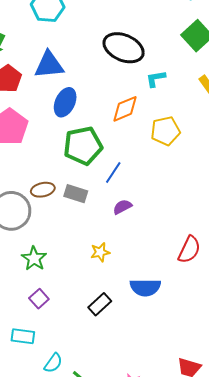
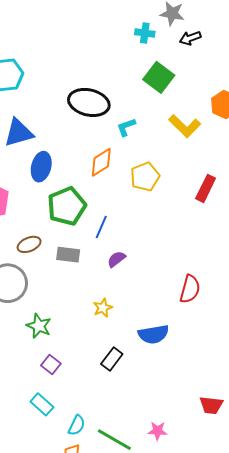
brown ellipse: (43, 190) -> (29, 244), moved
cyan rectangle: (23, 336) -> (42, 404), turned 45

